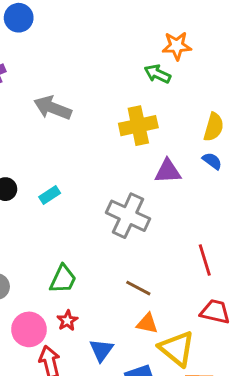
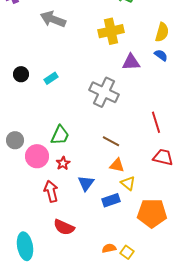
pink circle: (29, 329) -> (37, 156), moved
yellow triangle: (177, 349) -> (128, 183), moved, size x0.6

